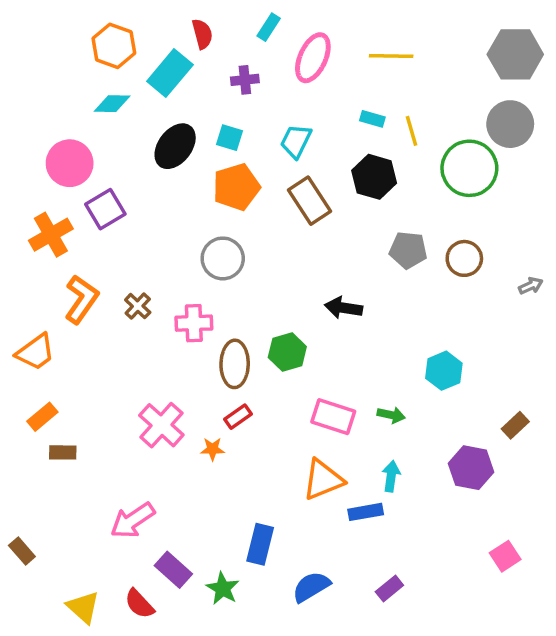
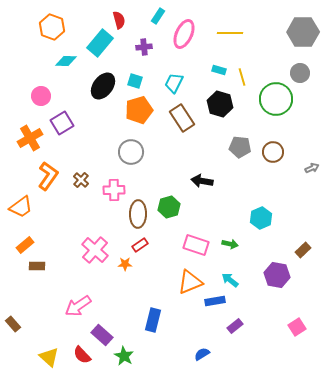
orange hexagon: (114, 46) -> (52, 27), moved
gray circle: (510, 124) -> (300, 73), size x0.7
pink circle: (70, 163) -> (41, 96), size x0.7
cyan arrow: (391, 476) -> (230, 280), turned -60
blue semicircle: (311, 587) -> (202, 354), moved, size x0.7
green star: (223, 588) -> (124, 356), moved
purple rectangle: (389, 588) -> (235, 326), moved

